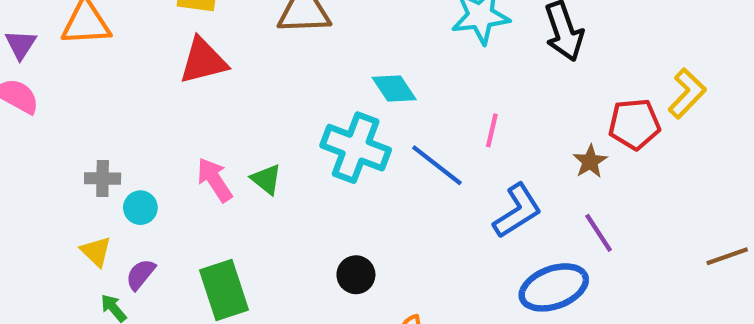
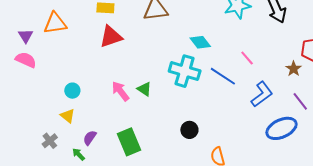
pink line: (492, 130) -> (247, 58), turned -49
gray cross: (103, 178) -> (50, 141), moved, turned -35
cyan circle: (140, 208) -> (72, 91), moved
yellow triangle: (96, 251) -> (68, 116), moved

